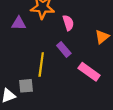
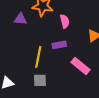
purple rectangle: (64, 49) -> (59, 45), turned -64
gray square: (26, 86) -> (40, 80), moved

